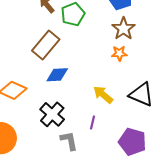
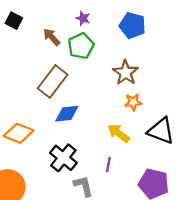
brown star: (123, 29) -> (125, 73), moved
orange star: (119, 53) -> (133, 102), moved

